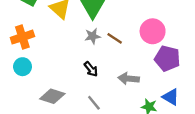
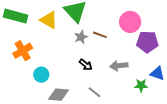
cyan circle: (23, 67) -> (41, 75), moved

